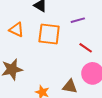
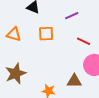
orange square: (49, 34) -> (46, 34), size x0.7

